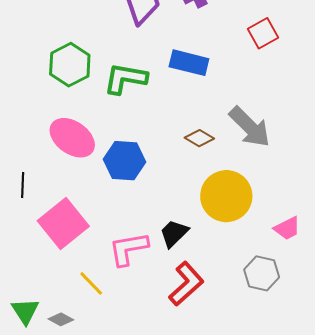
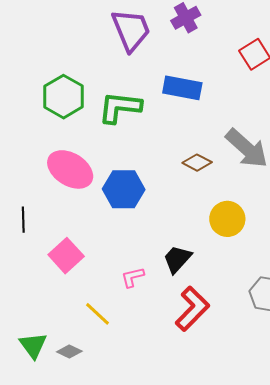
yellow circle: (226, 196) -> (227, 219), size x0.7
pink square: (63, 223) -> (66, 256), size x0.7
pink L-shape: (128, 249) -> (133, 277), size x0.6

